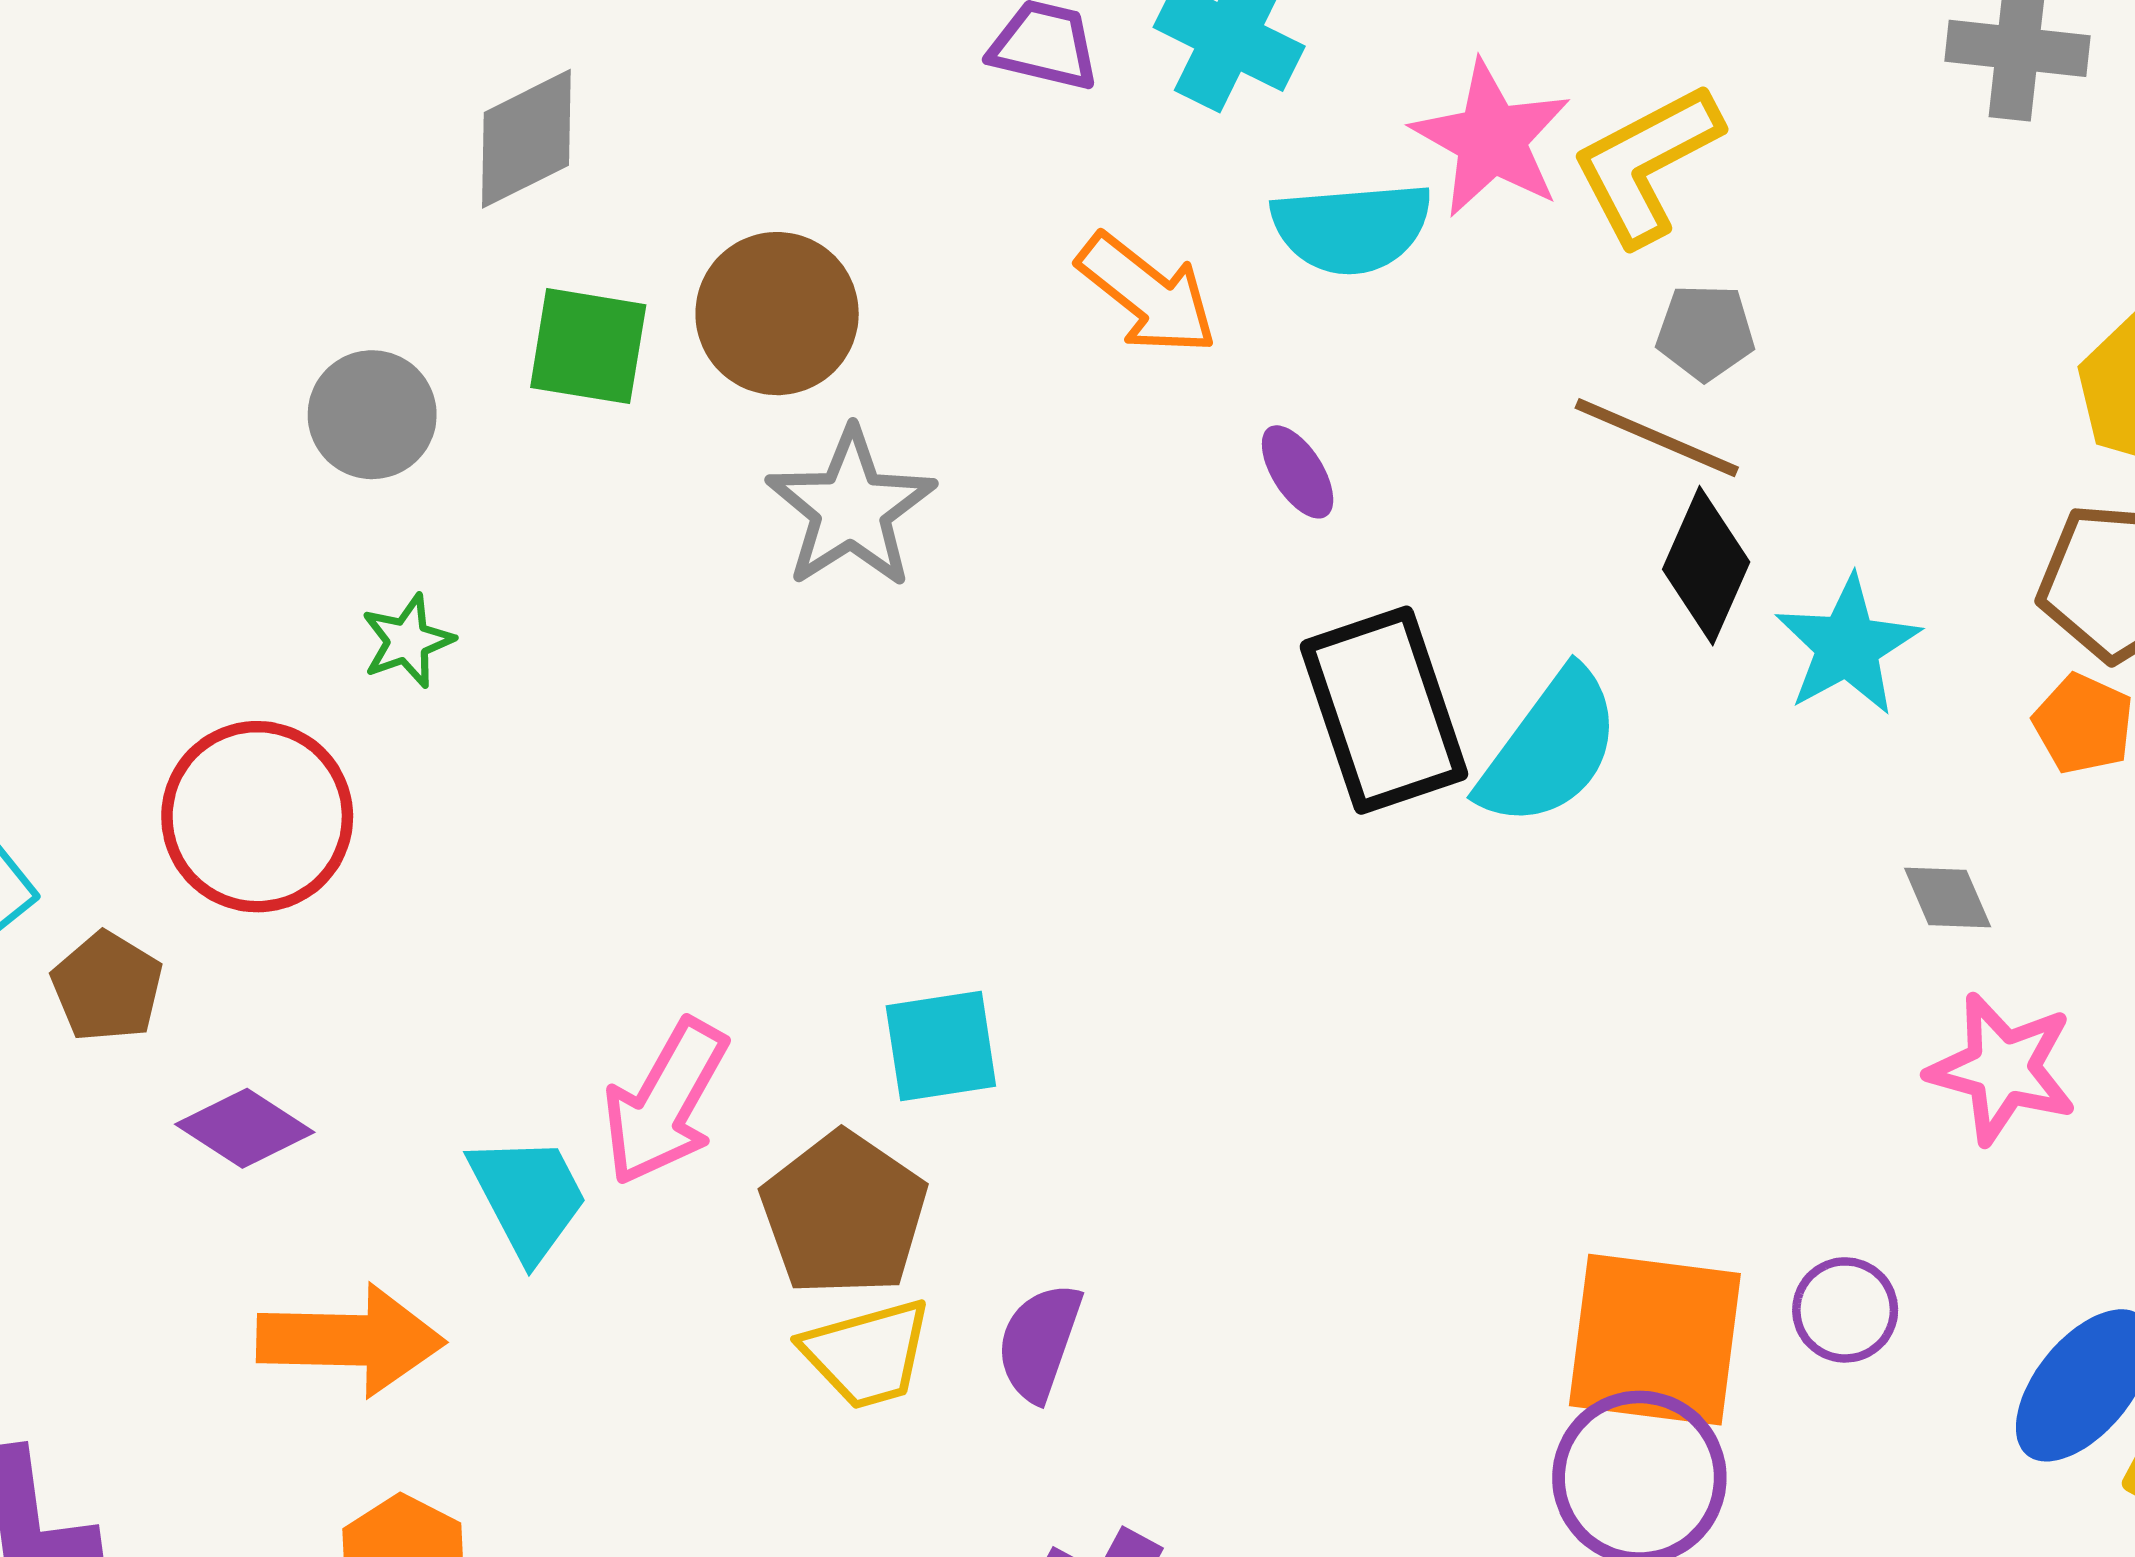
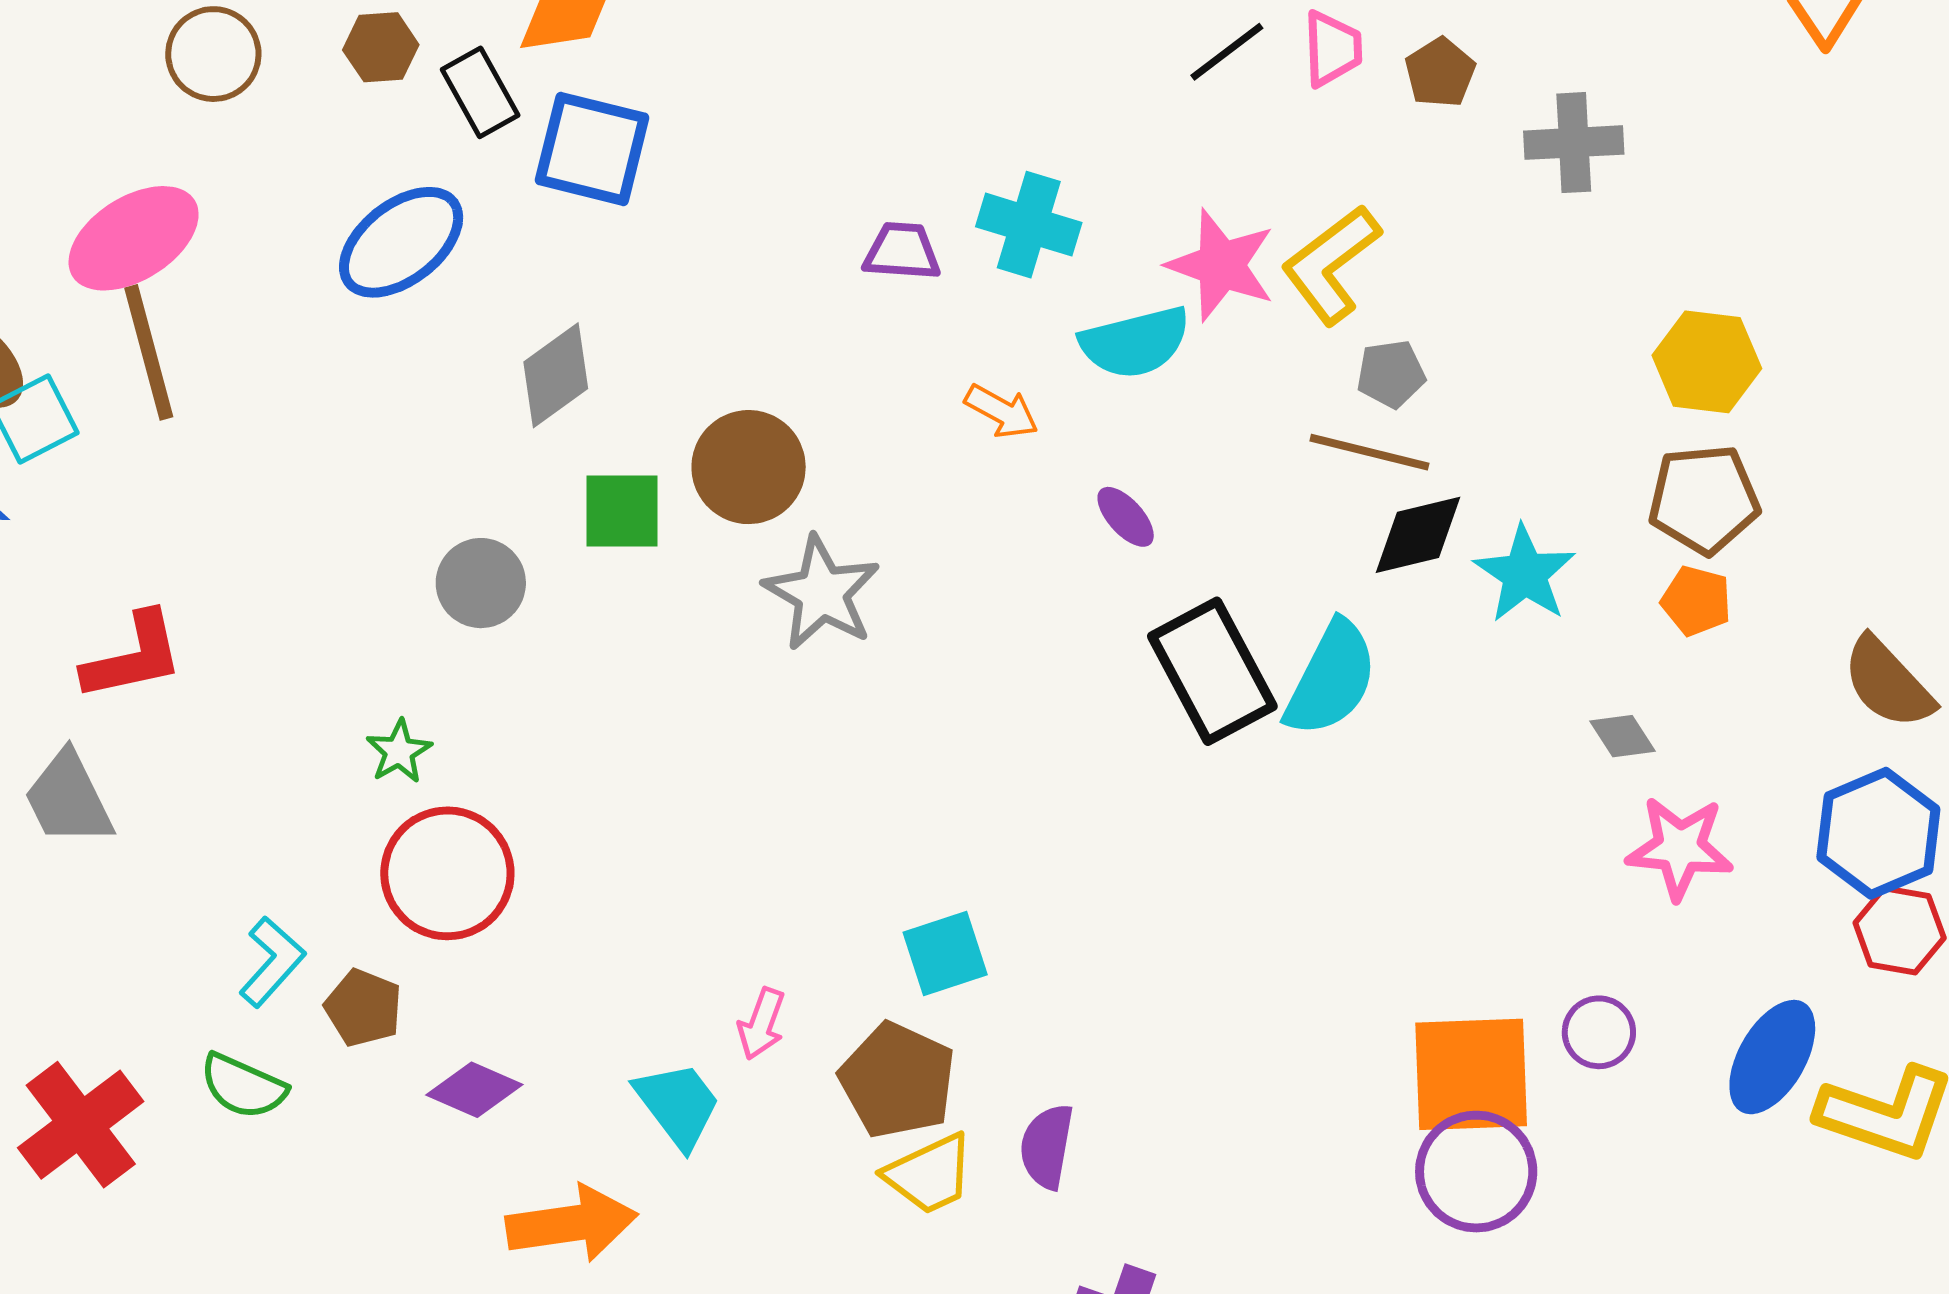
orange arrow: (1147, 294) -> (1002, 411), size x0.7
black diamond: (1706, 566) -> (1418, 535), turned 62
green star: (407, 641) -> (399, 751), moved
pink arrow: (665, 1102) -> (761, 1024), size x0.6

